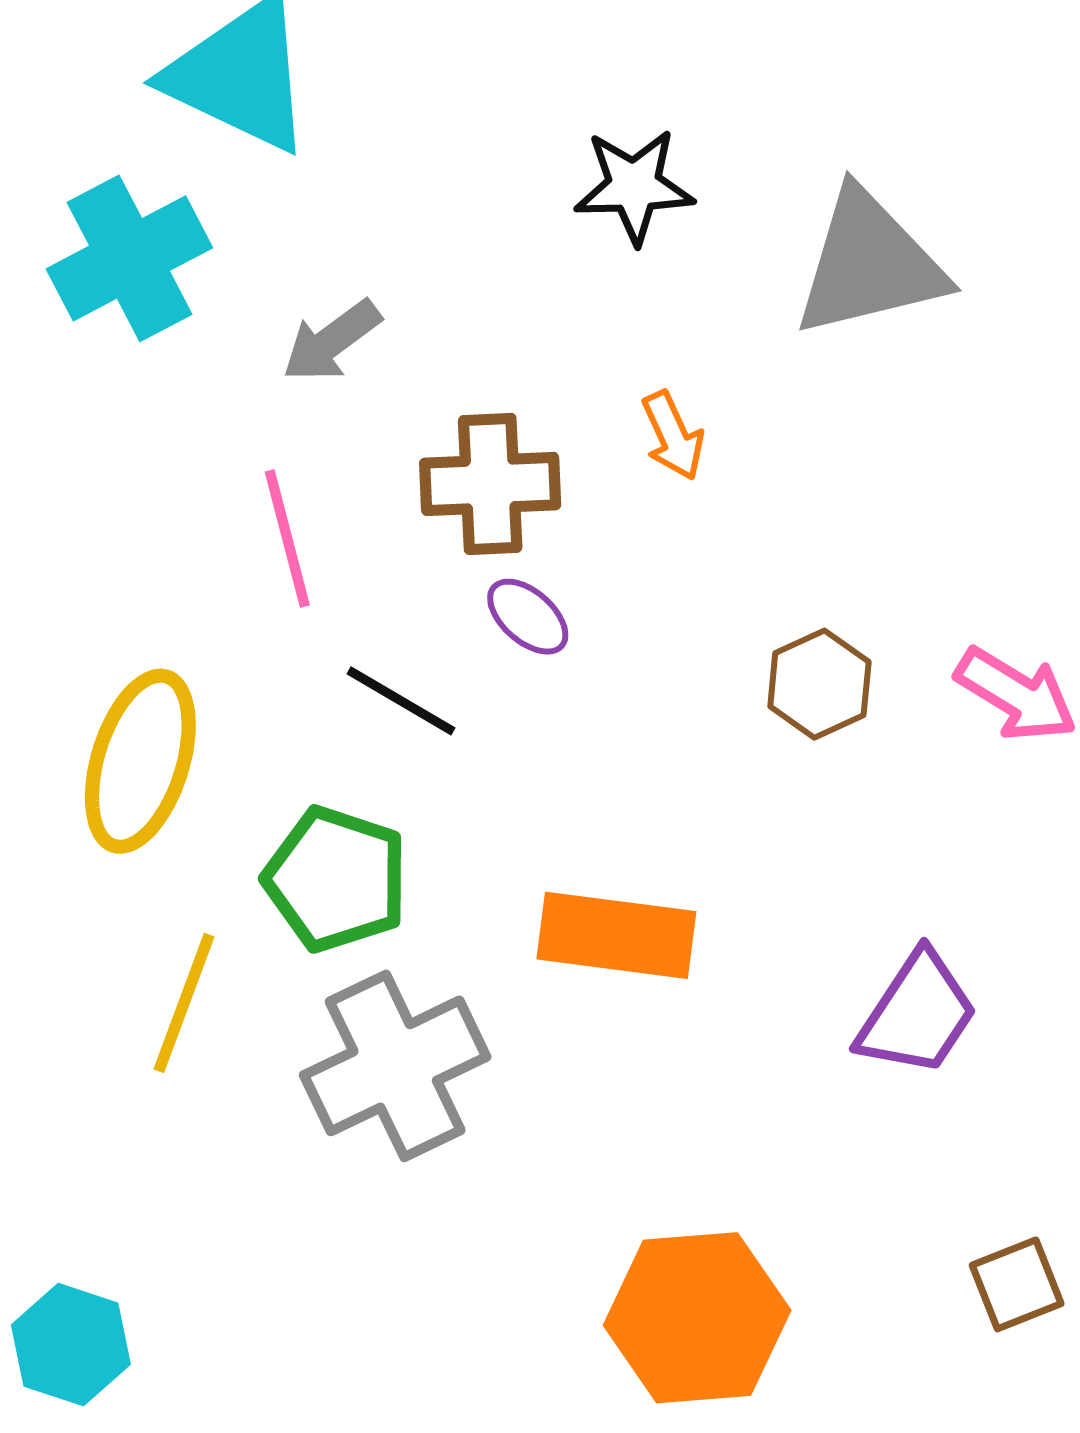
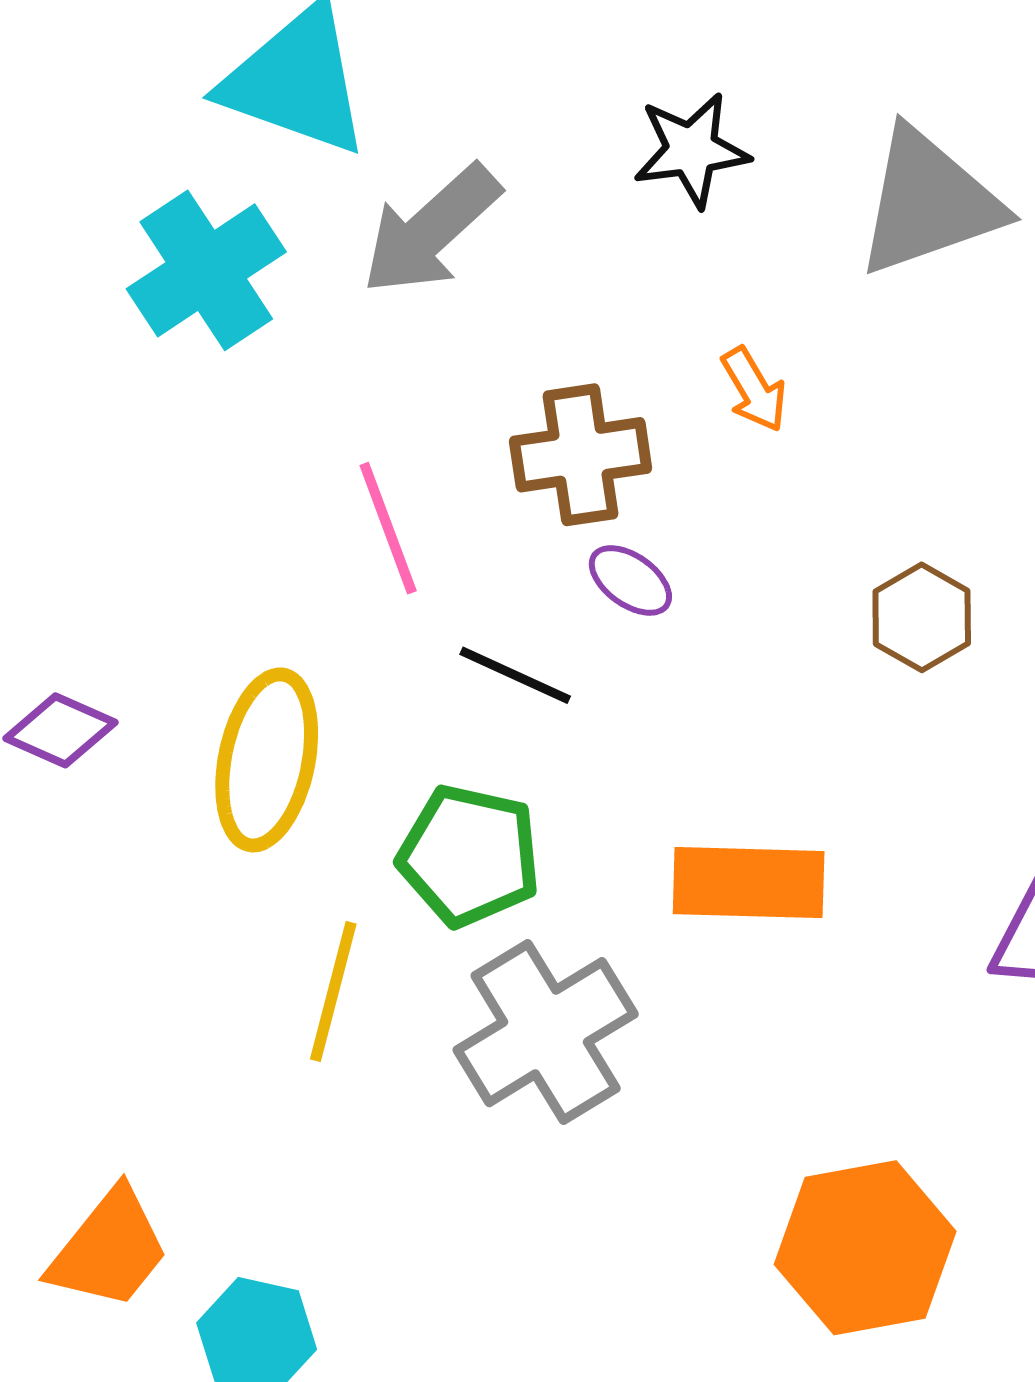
gray arrow: (332, 341) -> (431, 230), moved, size x1.5

